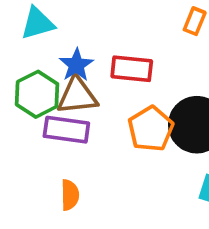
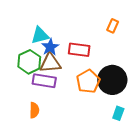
cyan triangle: (38, 23) -> (40, 35), moved
orange semicircle: (70, 195) -> (34, 110), moved

